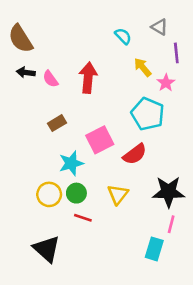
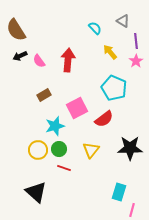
black arrow: (26, 72) -> (20, 56), turned -32
pink star: (166, 83) -> (136, 61), moved
pink line: (171, 224) -> (132, 210), moved

